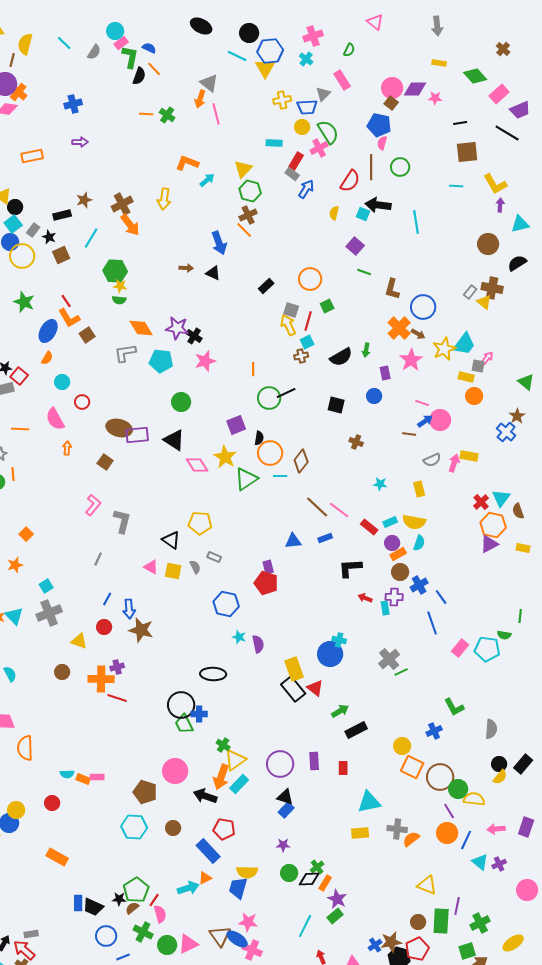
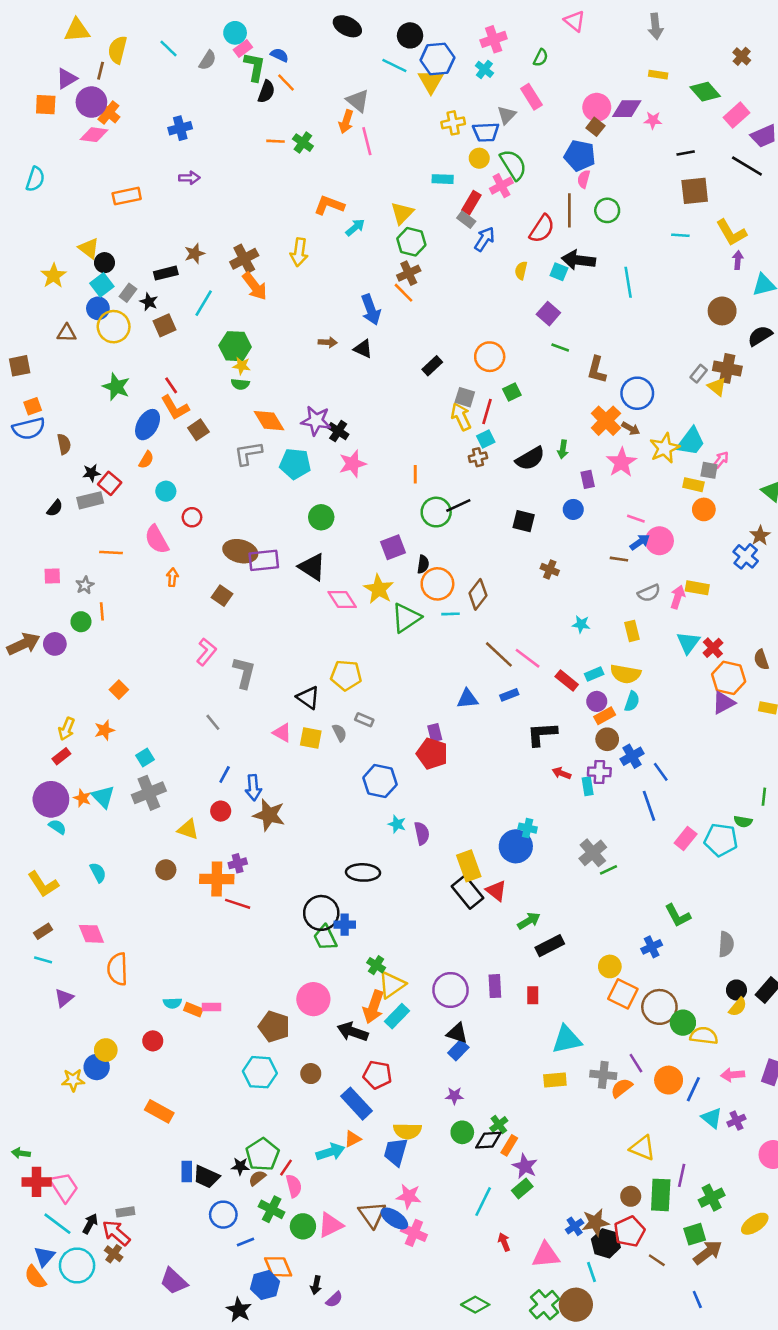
cyan triangle: (501, 498) -> (688, 643), moved
gray line: (98, 559) -> (213, 722), turned -64
purple line: (449, 811) -> (636, 1063), moved

